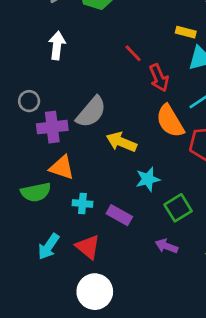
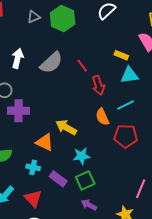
white arrow: (57, 46) -> (18, 58), moved
gray semicircle: (91, 112) -> (51, 63), moved
orange semicircle: (170, 121) -> (102, 117), size x0.7
orange triangle: (62, 168) -> (45, 142), moved
green square: (178, 208) -> (85, 180), moved

